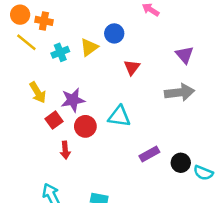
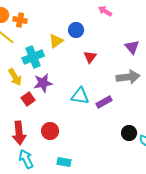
cyan cross: (60, 52) -> (33, 57), moved, size x1.5
red circle: (85, 126) -> (50, 131), moved
red arrow: (65, 150) -> (19, 133), moved, size x1.6
purple rectangle: (149, 154) -> (104, 102), moved

